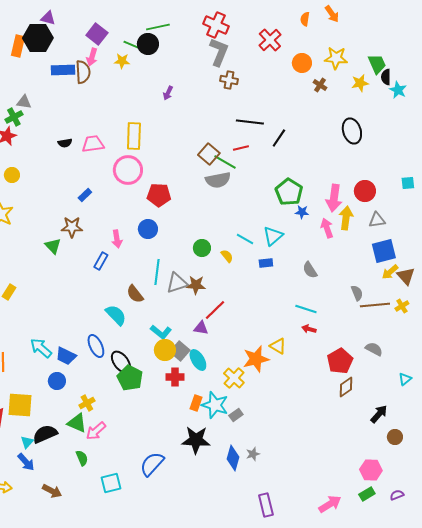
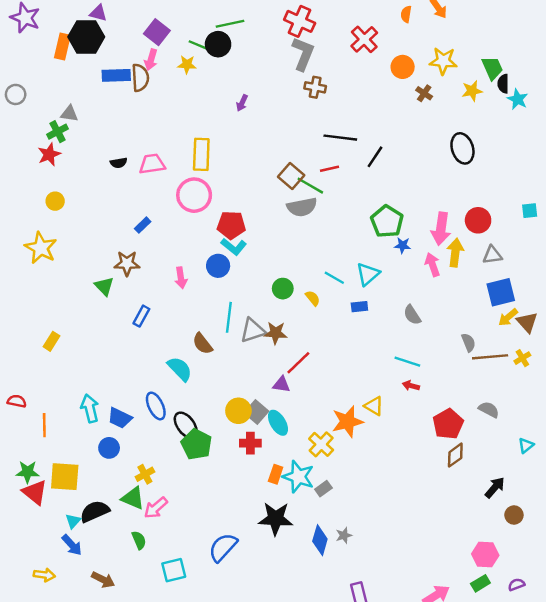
blue rectangle: (101, 261) -> (141, 316), moved
cyan L-shape: (161, 332) -> (234, 247), moved
cyan arrow: (41, 348) -> (90, 408), turned 35

